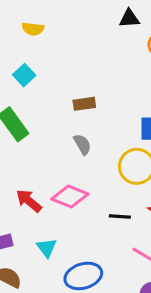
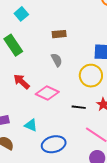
red arrow: (29, 201) -> (22, 82), moved
cyan triangle: (47, 248) -> (31, 125), turned -32

